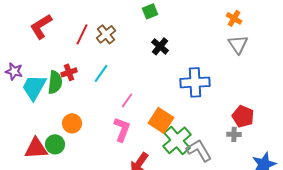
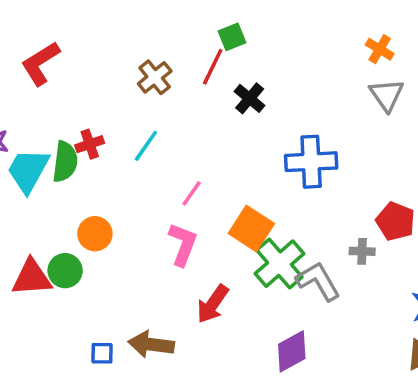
red line: (82, 34) -> (213, 67), moved
gray cross: (234, 134) -> (362, 251), moved

